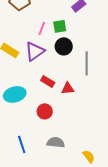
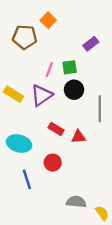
cyan ellipse: (15, 94) -> (19, 143), turned 30
gray semicircle: (56, 142) -> (76, 202), moved
blue line: (22, 144) -> (27, 179), moved

